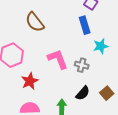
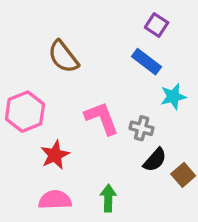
blue rectangle: (85, 25) -> (147, 62), turned -36
black semicircle: (83, 93) -> (155, 160), moved

